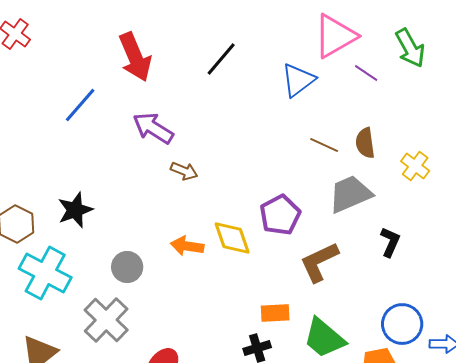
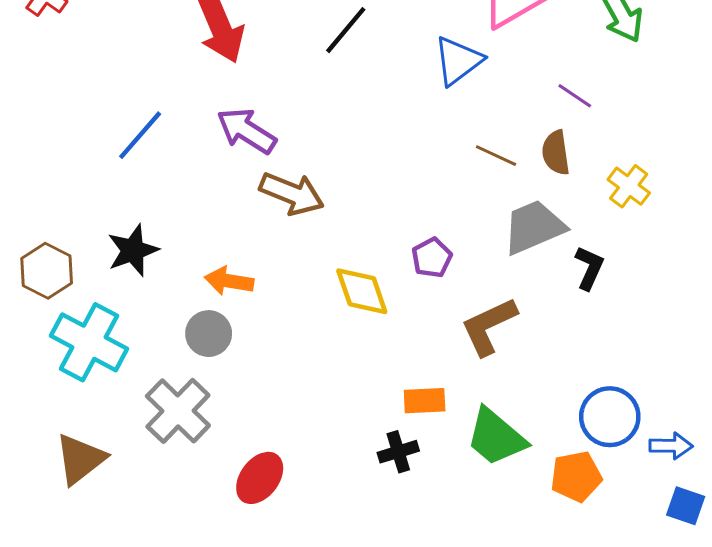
purple line: (366, 73) -> (575, 96), moved
blue line: (80, 105) -> (140, 135), moved
brown arrow: (184, 171) -> (292, 193), size x1.6
purple pentagon: (280, 215) -> (432, 258), size x0.7
black L-shape: (390, 242) -> (589, 268), moved
orange arrow: (187, 246) -> (229, 281), moved

